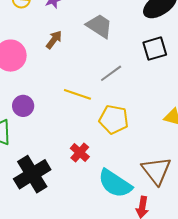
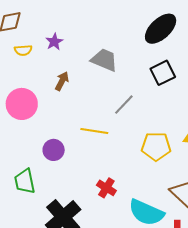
purple circle: (23, 106) -> (54, 150), moved
yellow pentagon: (114, 119) -> (156, 146), moved

